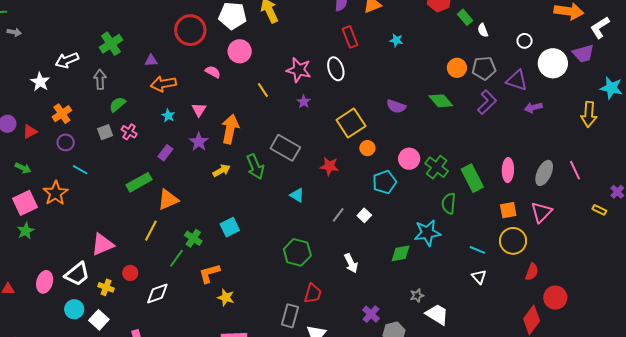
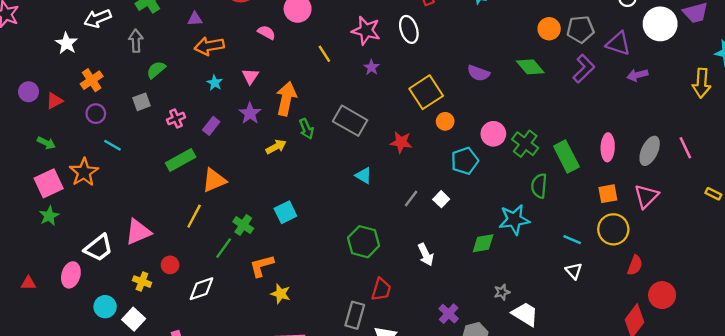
pink cross: (129, 132) -> (176, 119), moved, turned 35
green arrow: (255, 167) -> (306, 129), moved, size x0.7
white trapezoid: (77, 274) -> (98, 248), moved

